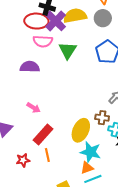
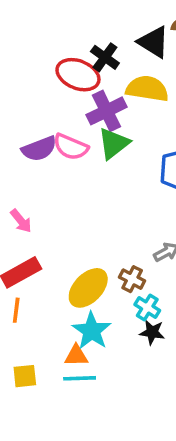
purple cross: (56, 21) -> (107, 111), moved
pink semicircle: (43, 41) -> (71, 147), moved
purple semicircle: (30, 67) -> (39, 149), turned 138

